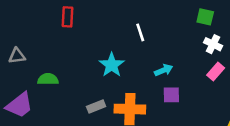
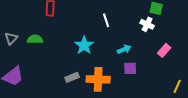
white cross: (213, 44) -> (147, 24), moved
gray triangle: (17, 56) -> (11, 38), turned -40
green semicircle: (48, 79) -> (35, 39), moved

